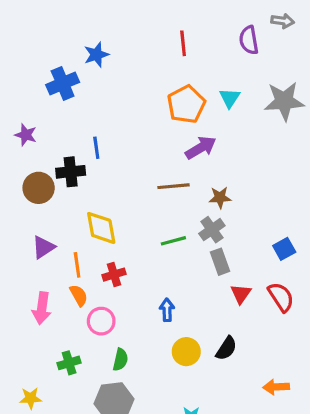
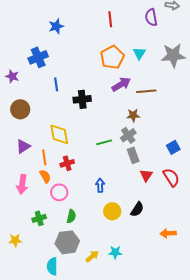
blue cross: (63, 83) -> (38, 57), moved
black cross: (71, 172) -> (82, 99), moved
brown line: (173, 186) -> (146, 91), moved

